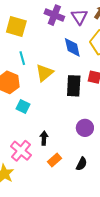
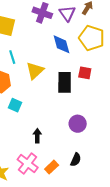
pink cross: (21, 151) -> (28, 163), moved
orange rectangle: (55, 160) -> (52, 167), moved

